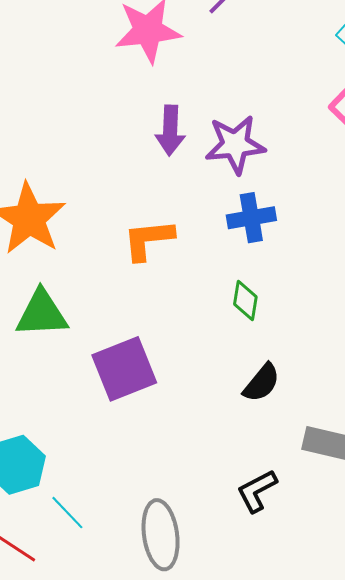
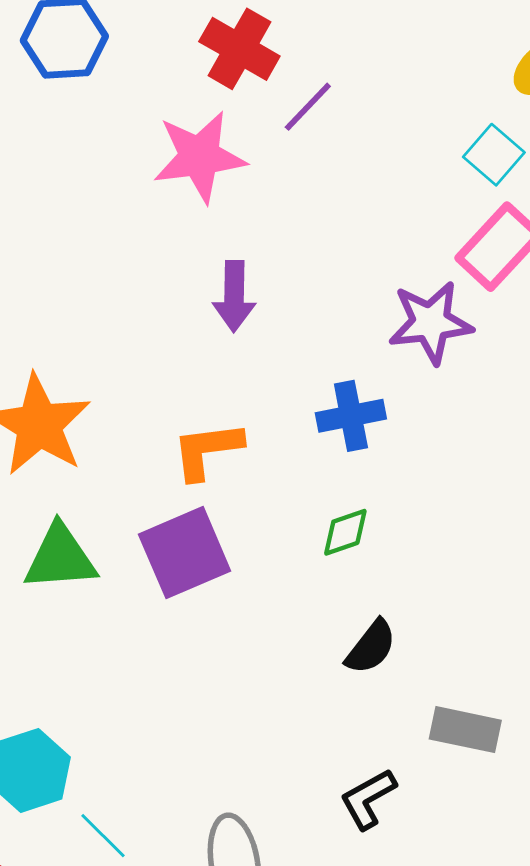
purple star: (235, 145) -> (431, 323), moved
green diamond: (245, 301) -> (345, 532), turned 63
purple square: (124, 369) -> (185, 553), moved

